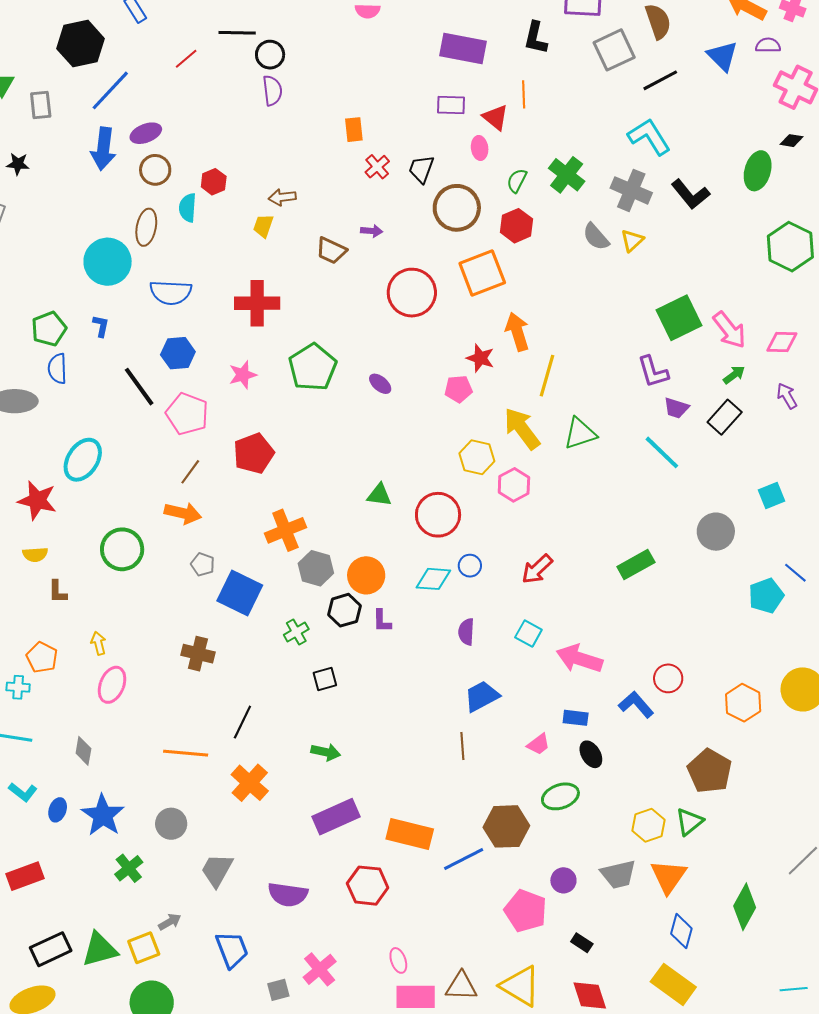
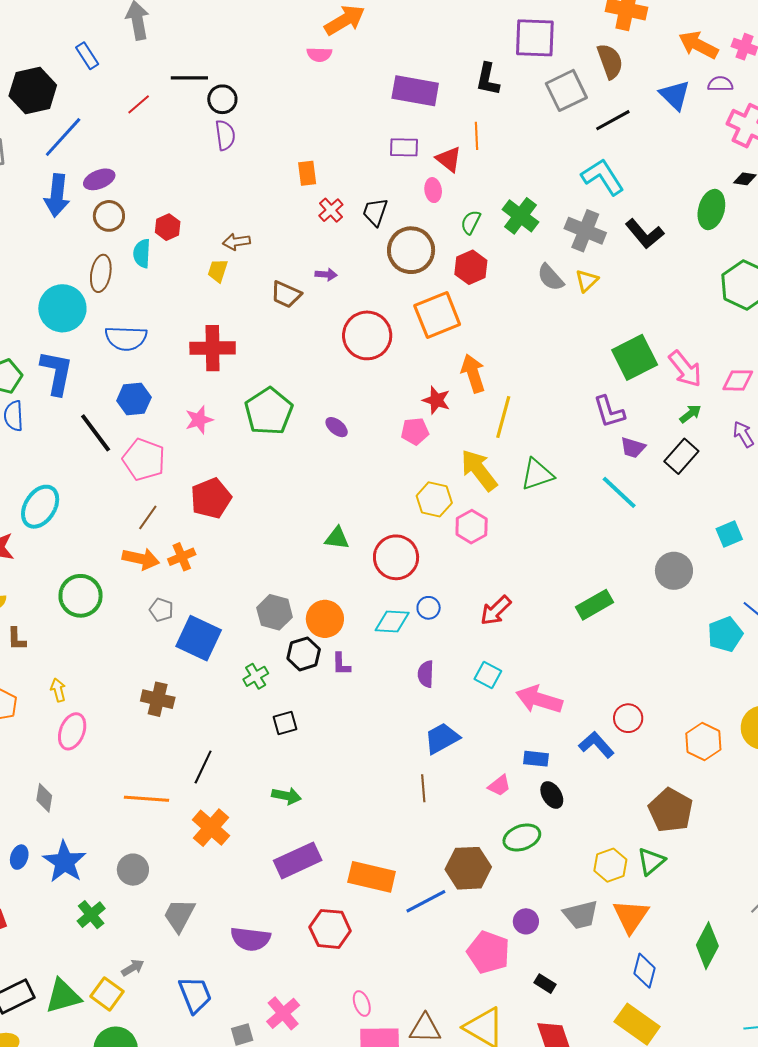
blue L-shape: (101, 326) -> (57, 373), size x2.0
orange cross: (285, 530) -> (182, 557), moved, size x0.7
yellow square: (144, 948) -> (107, 994), turned -32

